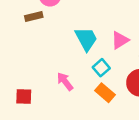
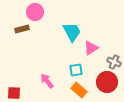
cyan trapezoid: (86, 39) -> (72, 32), moved
cyan square: (101, 68) -> (76, 70), turned 32

